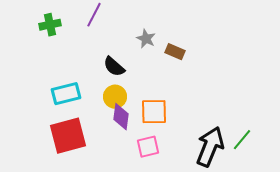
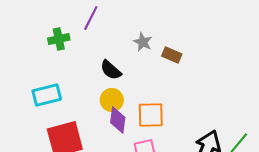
green cross: (50, 25) -> (59, 39), moved
cyan rectangle: (66, 94) -> (47, 95), moved

